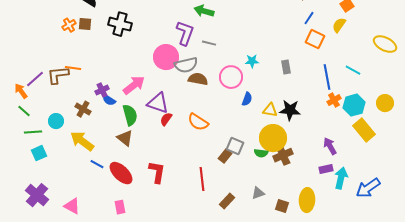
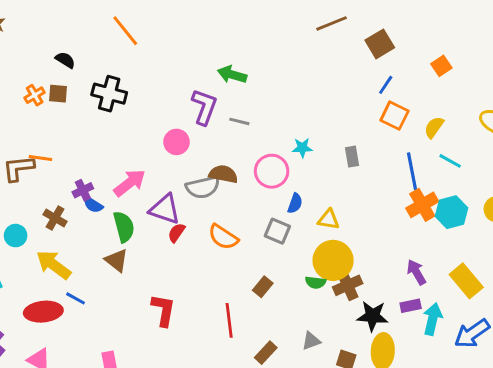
yellow semicircle: (339, 25) -> (434, 127), moved
pink circle: (166, 57) -> (176, 142), size x0.7
gray semicircle: (186, 65) -> (203, 187), moved
orange cross: (334, 100) -> (422, 205), size x1.5
black star: (290, 110) -> (373, 316), moved
yellow rectangle: (364, 130) -> (466, 281), moved
gray square: (235, 146) -> (277, 231), moved
red ellipse: (121, 173) -> (43, 312), moved, turned -50

